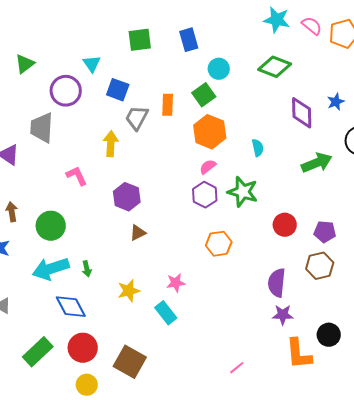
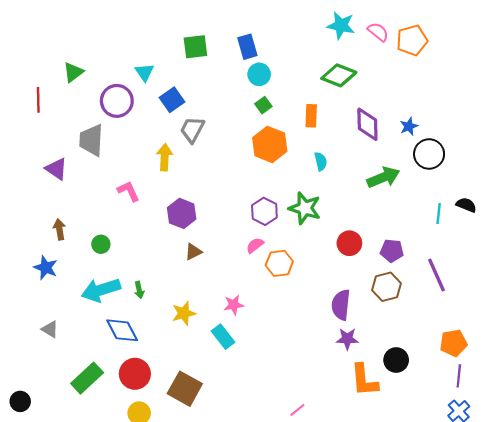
cyan circle: (219, 69) -> (259, 74), moved
blue square: (118, 90) -> (172, 100), turned 35
green square: (204, 95) -> (263, 105), size x0.7
blue star: (336, 102) -> (409, 126), moved
orange rectangle: (168, 105) -> (311, 116), moved
pink semicircle: (208, 167) -> (255, 245), moved
green circle: (51, 226) -> (101, 244), size x0.6
pink line: (237, 368) -> (297, 410), moved

